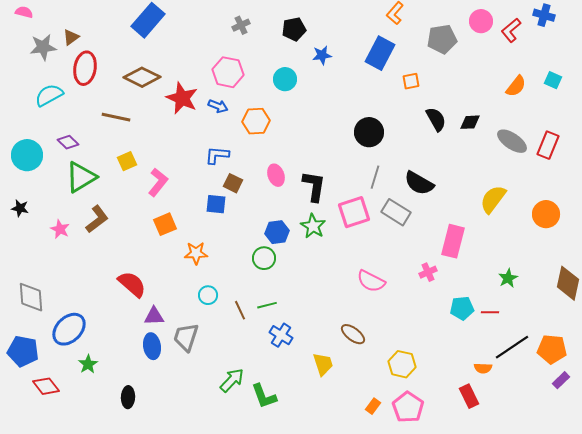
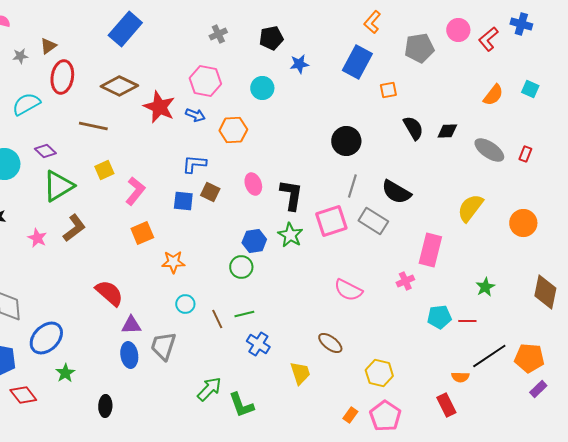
gray star: (43, 47) -> (20, 56), size x0.6
red rectangle: (548, 145) -> (525, 154), size x0.6
blue square: (216, 204) -> (183, 201), moved

